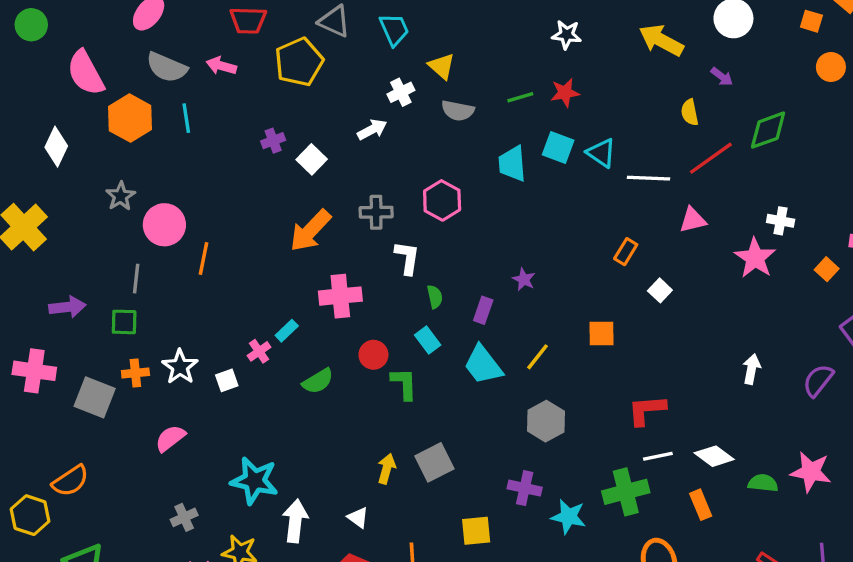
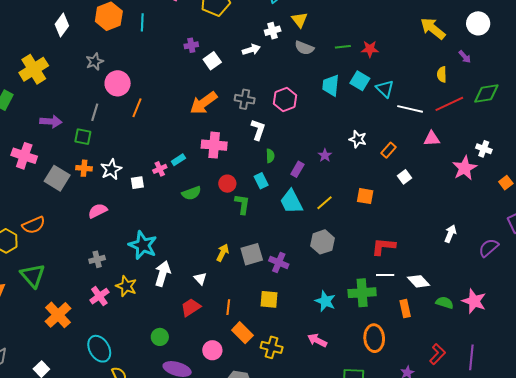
white star: (567, 35) -> (358, 139), moved
purple cross: (525, 488) -> (279, 262), moved

